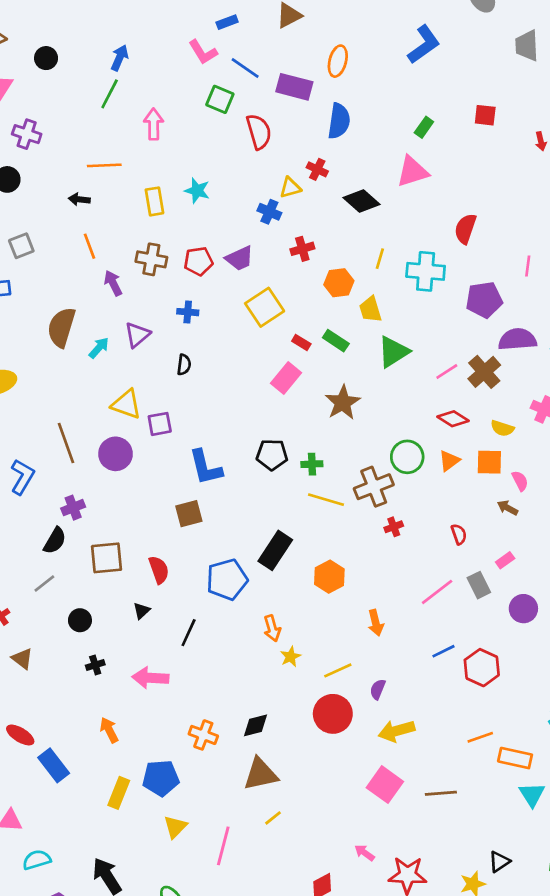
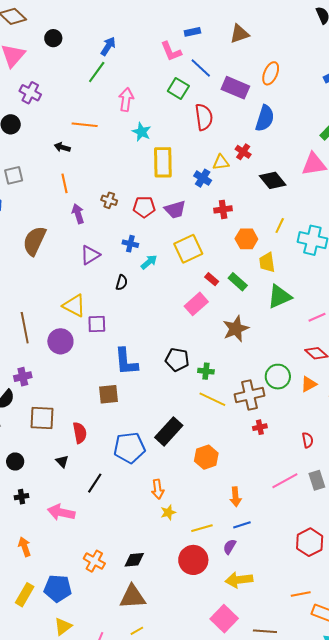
cyan star: (197, 191) -> (142, 132), moved
yellow rectangle: (154, 201) -> (163, 162), moved, size x1.4
brown cross: (151, 259) -> (109, 200), size x0.7
cyan arrow: (99, 348) -> (149, 262), moved
black triangle: (142, 611) -> (62, 461), turned -40
blue line: (444, 651) -> (242, 525), moved

